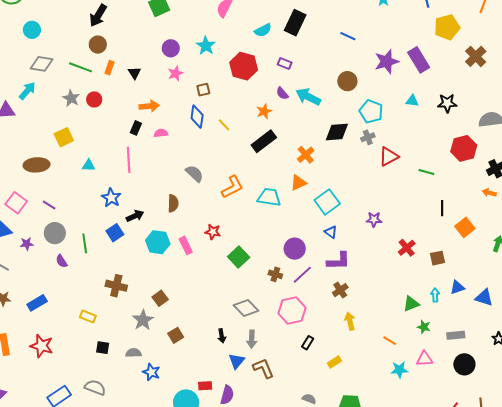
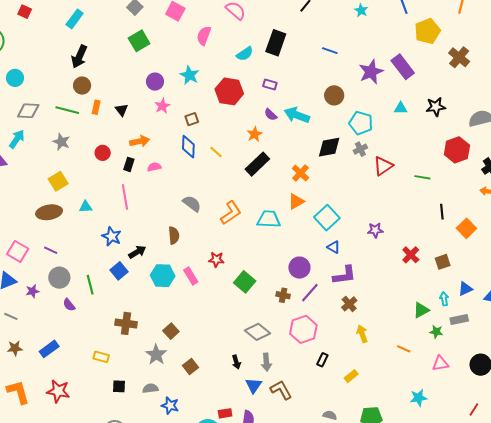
red circle: (94, 99) -> (103, 153), moved
brown ellipse: (37, 165) -> (49, 212), moved
gray rectangle: (456, 335) -> (459, 319), moved
cyan star: (399, 370) -> (419, 398), moved

